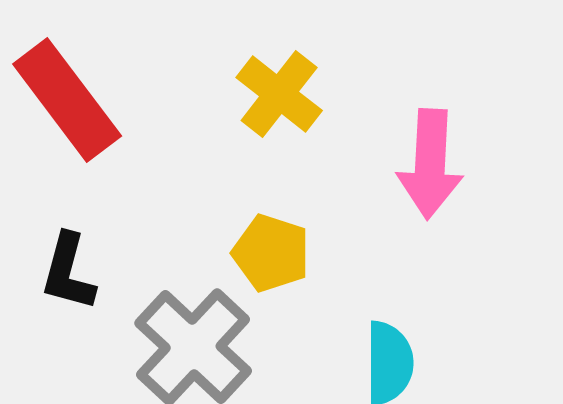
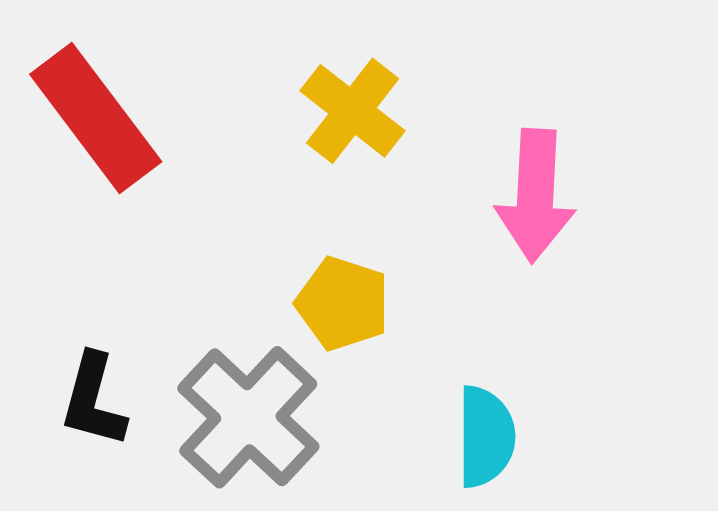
black L-shape: (68, 272) -> (93, 400), moved

